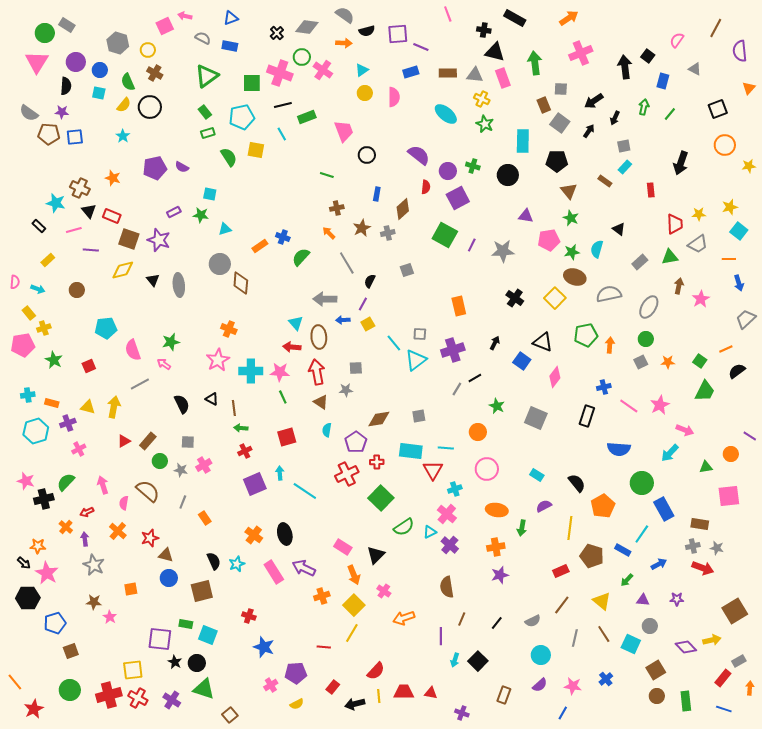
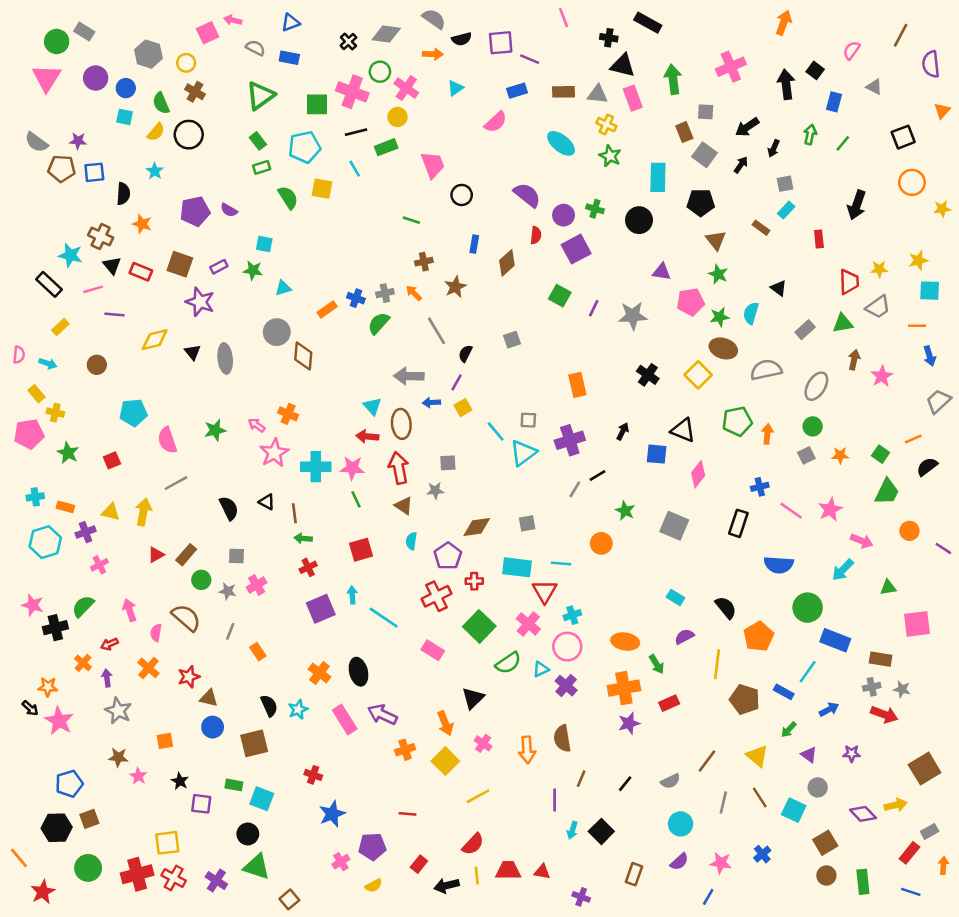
orange arrow: (569, 18) -> (784, 23), moved, turned -36
black semicircle: (66, 86) -> (123, 194), moved
yellow circle: (365, 93) -> (397, 117), moved
pink semicircle: (394, 97) -> (496, 122), turned 48
black rectangle: (39, 226) -> (49, 284), size x1.5
cyan square: (739, 231) -> (930, 291), turned -36
gray cross: (388, 233) -> (385, 293), moved
green square: (445, 235) -> (560, 296), size x0.7
brown square: (129, 239) -> (180, 264), moved
yellow cross: (44, 328) -> (55, 413), turned 32
blue square: (522, 361) -> (657, 454), turned -30
pink arrow: (164, 364) -> (257, 425), moved
orange circle: (731, 454) -> (909, 531), moved
pink circle: (487, 469) -> (567, 647), moved
blue rectangle: (664, 509) -> (835, 640), turned -40
pink cross: (447, 514) -> (528, 624), moved
green arrow: (522, 528) -> (657, 664), turned -42
pink rectangle: (343, 547) -> (433, 650), moved
orange cross: (496, 547) -> (624, 688), size x1.4
red rectangle: (561, 571) -> (669, 703), moved
black hexagon: (28, 598) -> (57, 828), moved
purple triangle: (643, 600) -> (809, 755), turned 32
orange arrow: (404, 618) -> (527, 750), moved, turned -75
yellow line: (352, 633) -> (478, 796), moved, turned 30
purple square: (160, 639) -> (201, 804), size x0.7
blue star: (264, 647) -> (332, 814), turned 30
black star: (175, 662) -> (180, 781), moved

